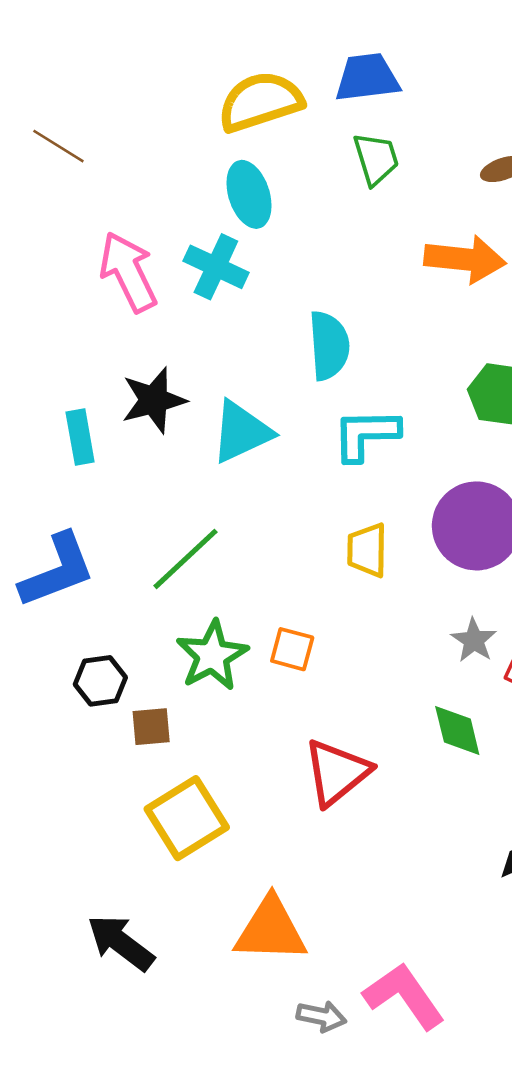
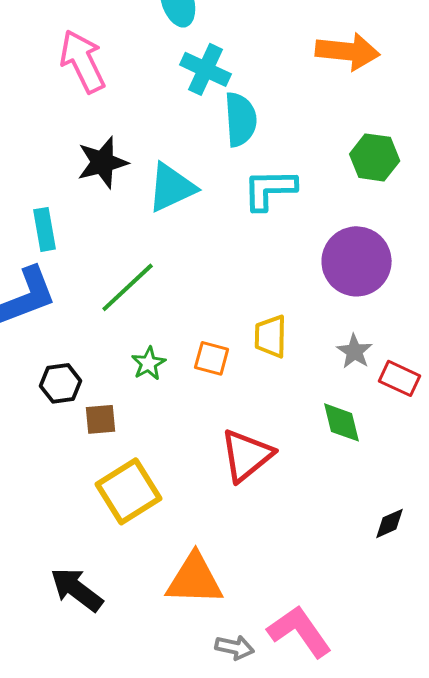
cyan cross: (216, 267) -> (206, 69), moved
cyan rectangle: (80, 437) -> (45, 229), moved
yellow trapezoid: (367, 550) -> (271, 336), moved
green star: (212, 656) -> (149, 363), size x0.6

